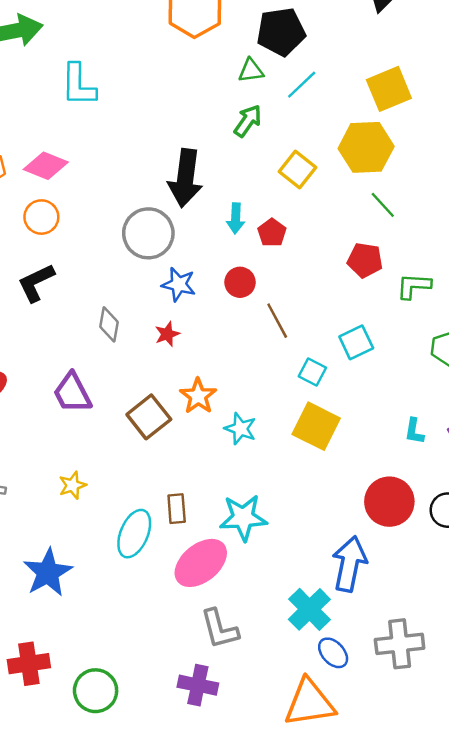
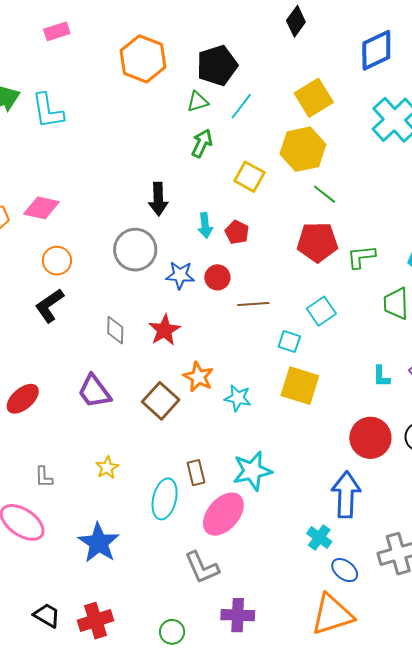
cyan L-shape: (78, 85) -> (48, 111), moved
black arrow: (185, 178) -> (158, 199), size x0.7
orange circle: (41, 217) -> (57, 261), moved
red pentagon: (365, 260) -> (317, 242), size x1.4
blue star: (179, 284) -> (180, 275), moved
brown line: (277, 321) -> (253, 304), turned -56
red star: (167, 334) -> (165, 330), size x1.5
cyan cross: (309, 609) -> (319, 537), size x0.7
gray L-shape: (219, 629) -> (202, 568), moved
green circle: (96, 691) -> (172, 632), moved, size x0.7

